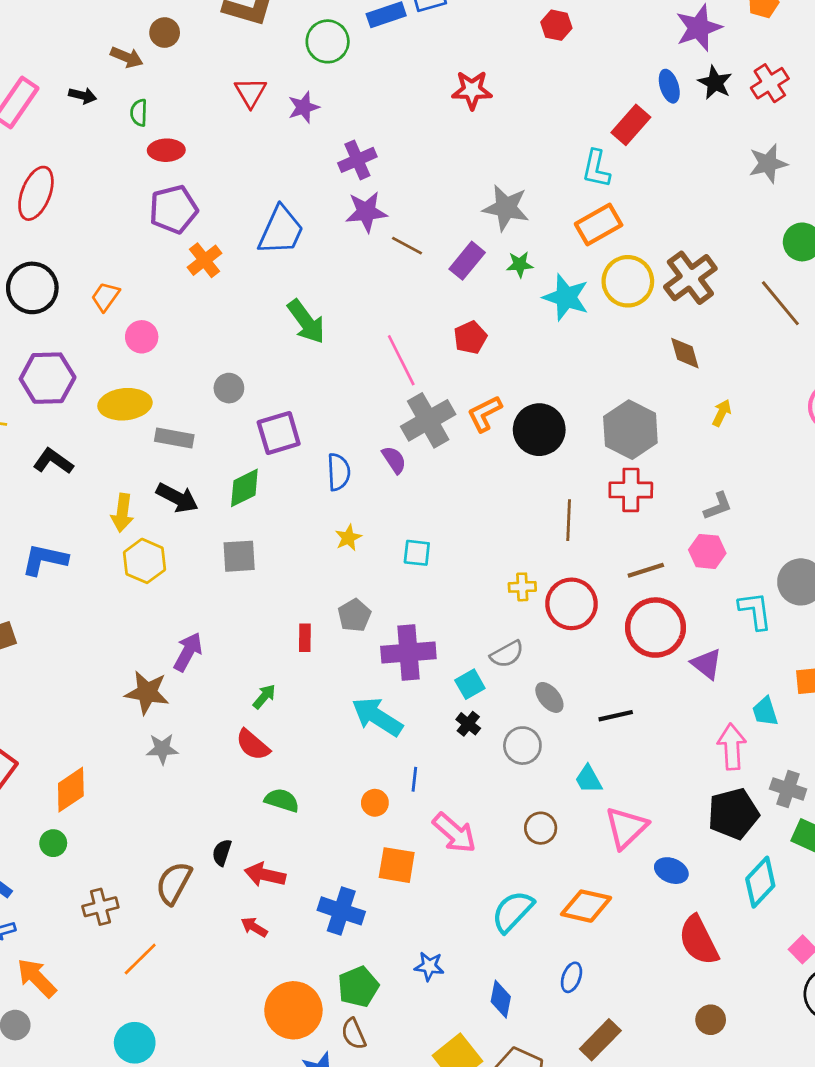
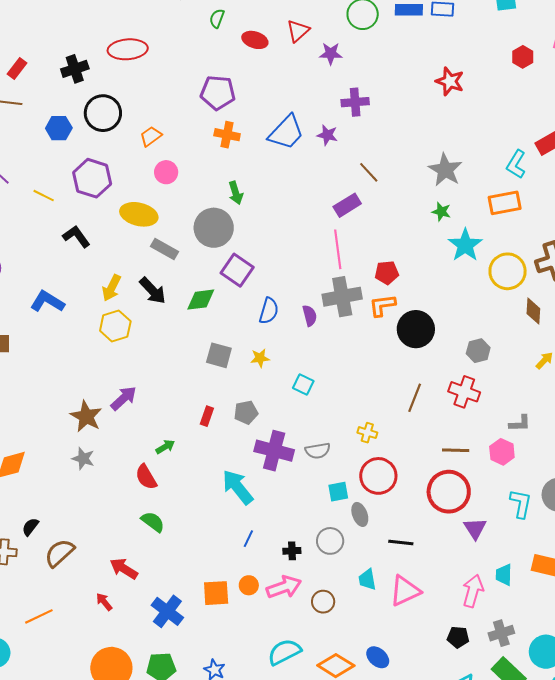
red ellipse: (166, 150) -> (255, 40), moved
red ellipse: (36, 193) -> (128, 49), turned 45
purple star: (366, 212) -> (327, 135), moved, size x0.7
orange cross: (205, 260) -> (227, 135), turned 30
purple rectangle: (467, 261) -> (347, 205), moved
yellow circle: (628, 281) -> (508, 271), moved
green arrow: (306, 322) -> (236, 193), moved, size x0.7
red pentagon: (470, 337) -> (387, 273), moved
gray circle: (229, 388) -> (214, 228), size x1.8
gray hexagon: (630, 430) -> (478, 351), size x0.6
purple square: (279, 433) -> (237, 270), turned 32
gray square: (239, 556) -> (219, 355), moved
red circle: (571, 604) -> (378, 476), moved
gray semicircle: (507, 654) -> (318, 451), moved
cyan square: (470, 684) -> (338, 492), moved
black cross: (468, 724) -> (292, 551), moved, turned 30
gray cross: (788, 789) -> (501, 633), turned 35
orange circle: (375, 803) -> (249, 585), moved
black pentagon: (733, 814) -> (458, 637), size x0.6
pink triangle: (626, 828) -> (405, 591), moved
pink arrow: (454, 833) -> (284, 587), moved, turned -80
black semicircle: (222, 853) -> (30, 527), moved
orange square: (397, 865) -> (216, 593), turned -32
blue ellipse: (671, 871) -> (378, 657), moved
orange line: (140, 959) -> (39, 616), moved

